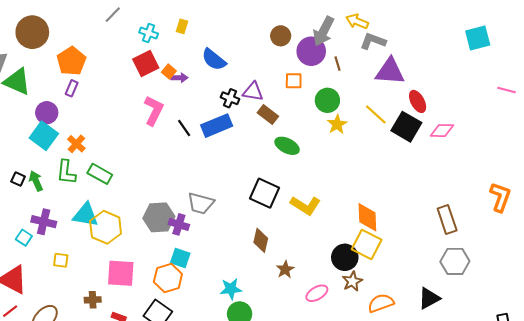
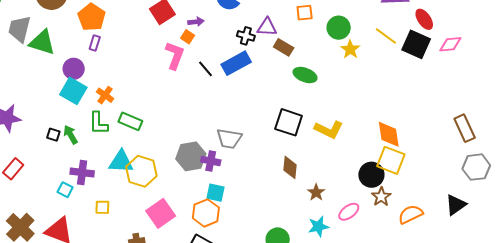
orange square: (169, 72) -> (188, 37), moved
pink square: (121, 273) -> (161, 213), turned -32
cyan star: (231, 289) -> (318, 226), moved

